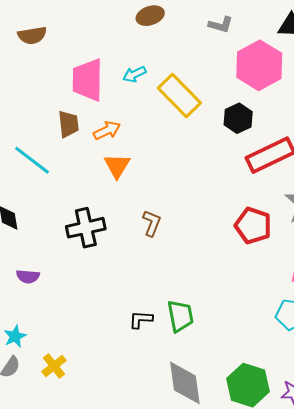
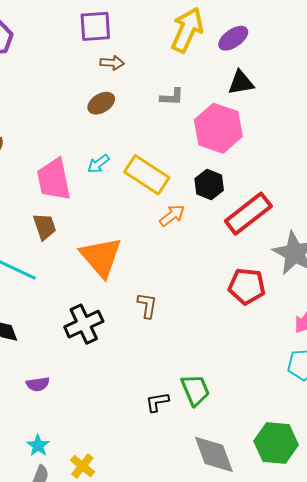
orange arrow: (107, 130) -> (172, 215), moved
orange triangle: (117, 166) -> (101, 257), size x1.6

